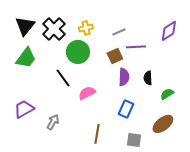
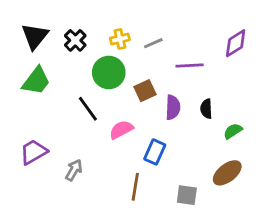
black cross: (54, 29) -> (75, 40), size x0.7
gray line: (119, 32) -> (153, 43), moved
brown square: (115, 56) -> (145, 91), moved
blue rectangle: (126, 109) -> (155, 152), moved

